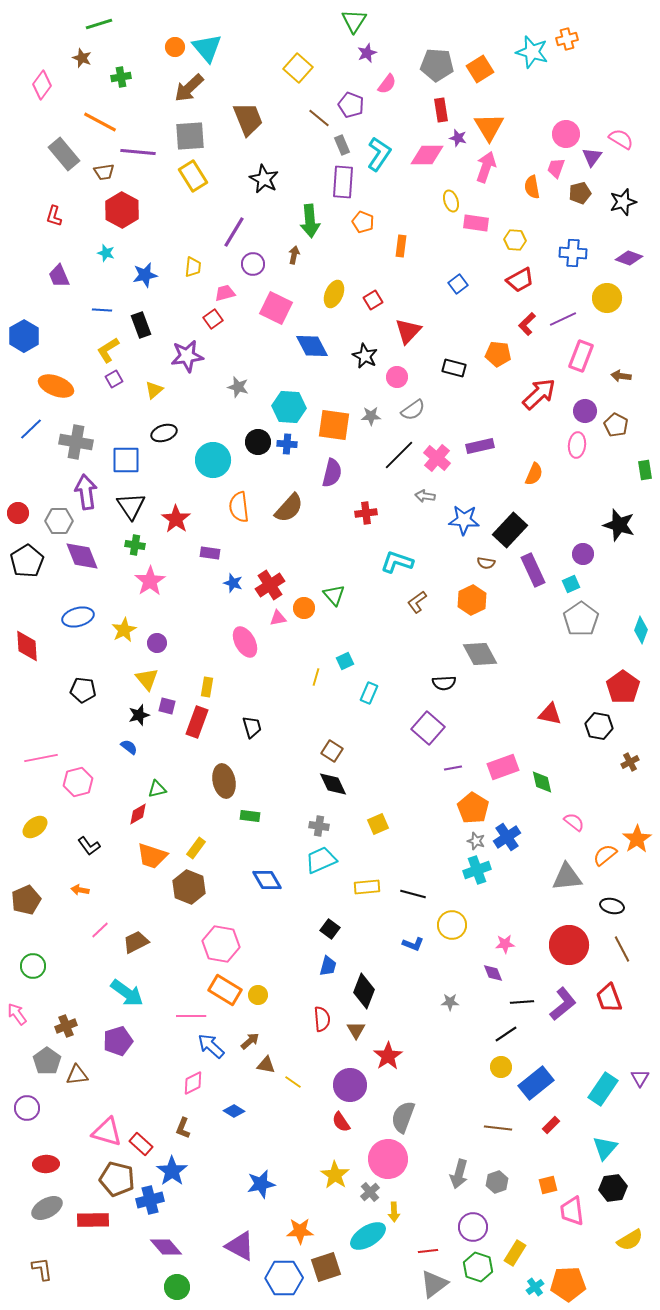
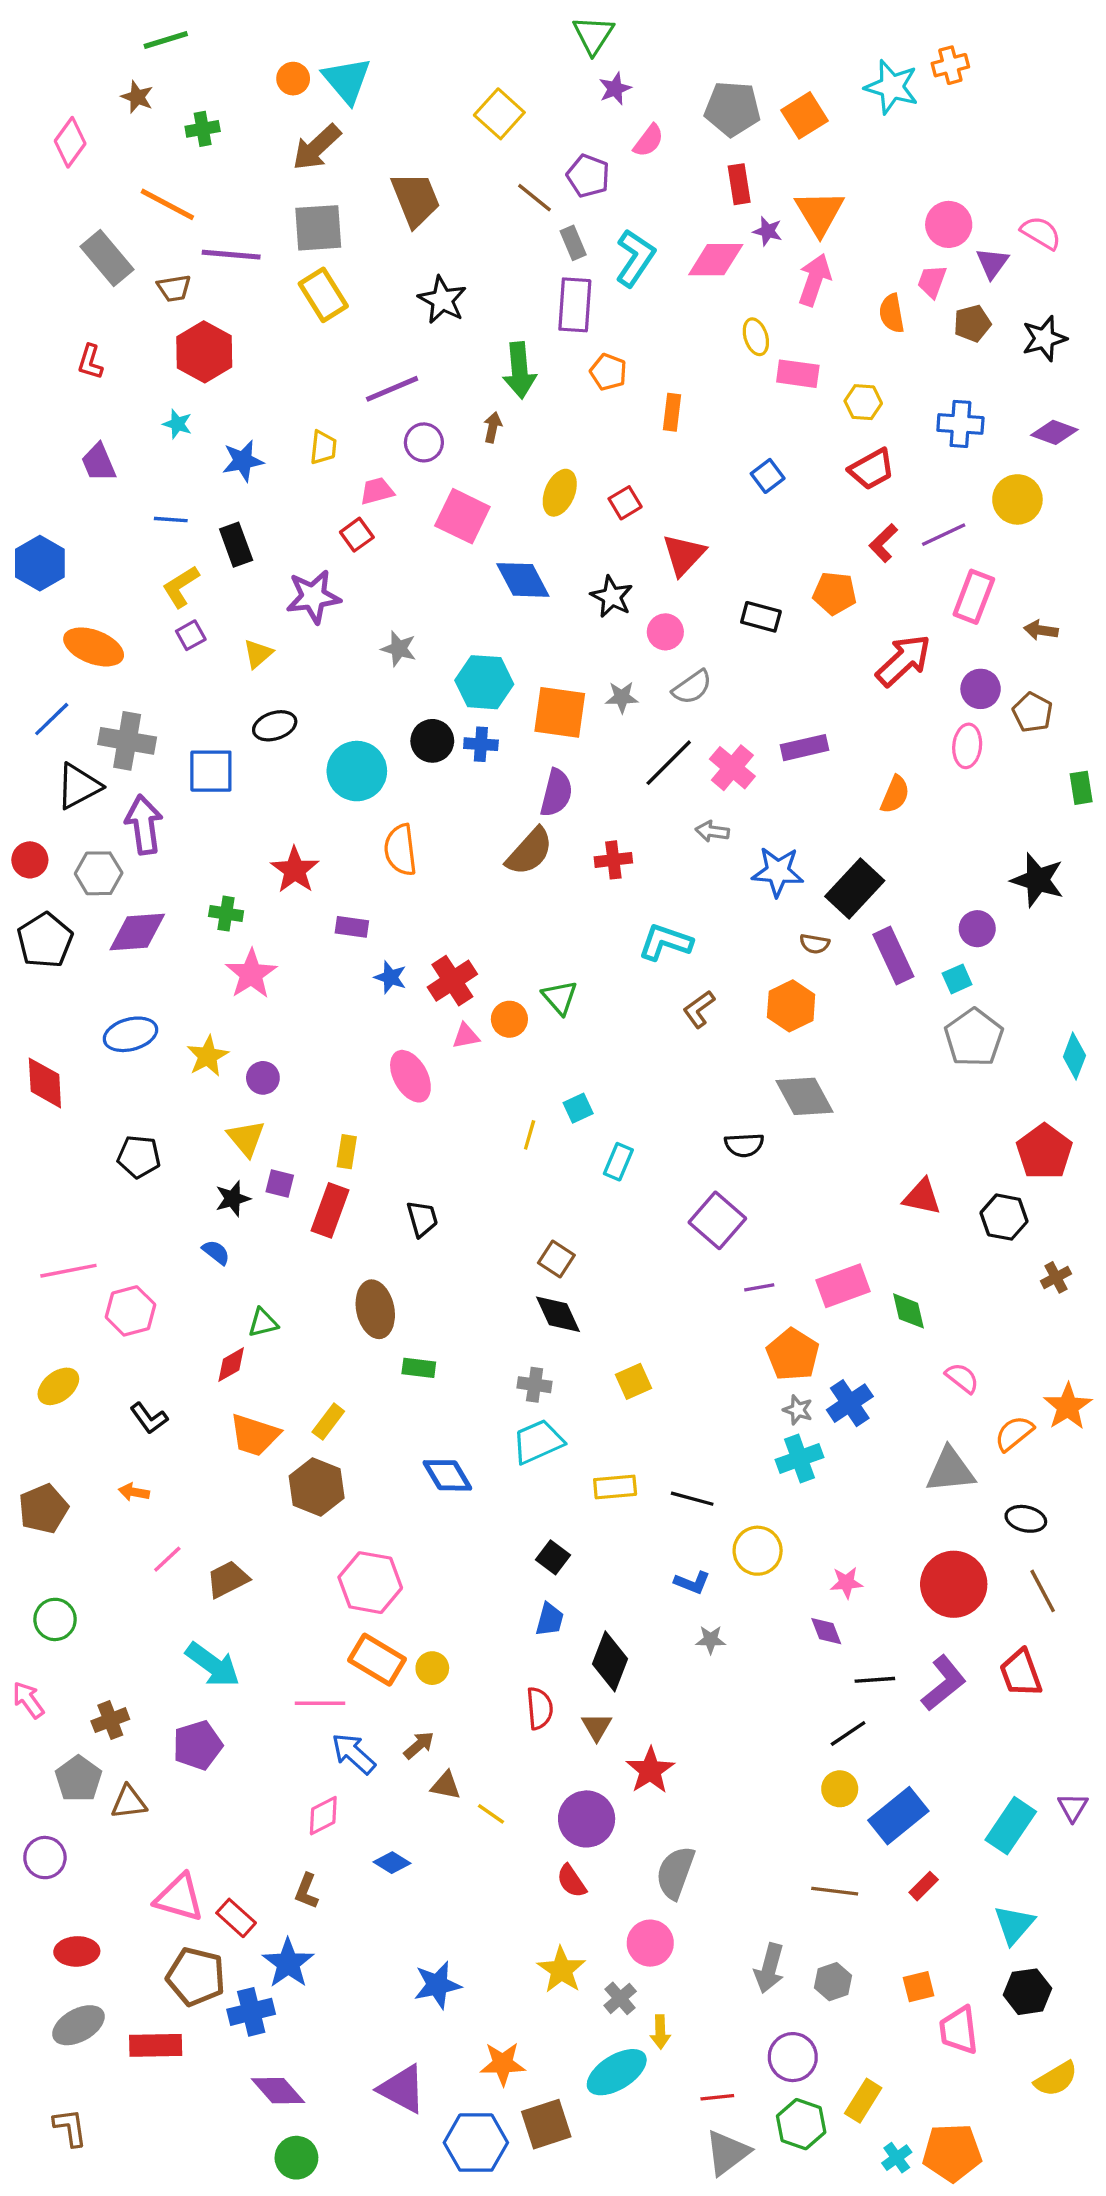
purple line: (234, 232) -> (392, 389), turned 36
black triangle: (131, 506) -> (78, 786), moved, turned 36
brown semicircle: (289, 508) -> (530, 852), moved
purple diamond: (82, 556) -> (137, 932), turned -72
gray star: (450, 1002) -> (711, 1640), moved
pink circle: (388, 1159) -> (650, 1943), size x0.7

